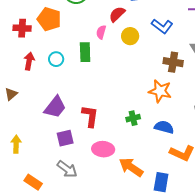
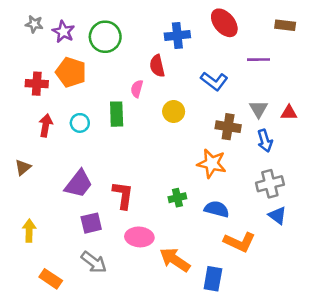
red semicircle: (117, 14) -> (157, 66), turned -60
yellow circle: (130, 36) -> (174, 112), moved

